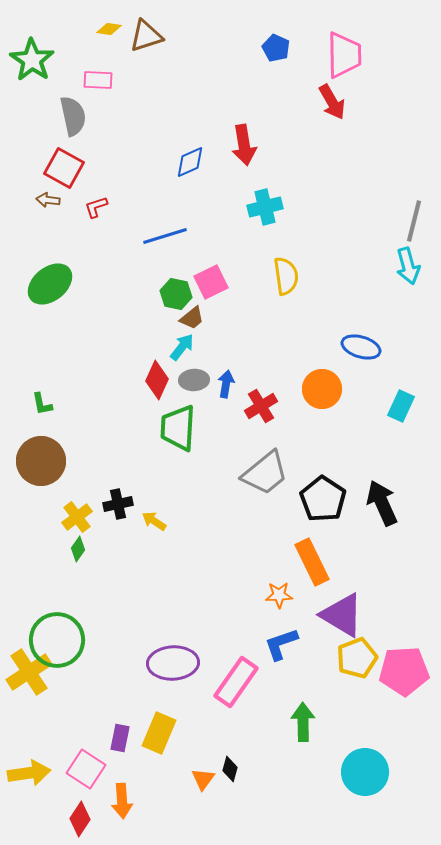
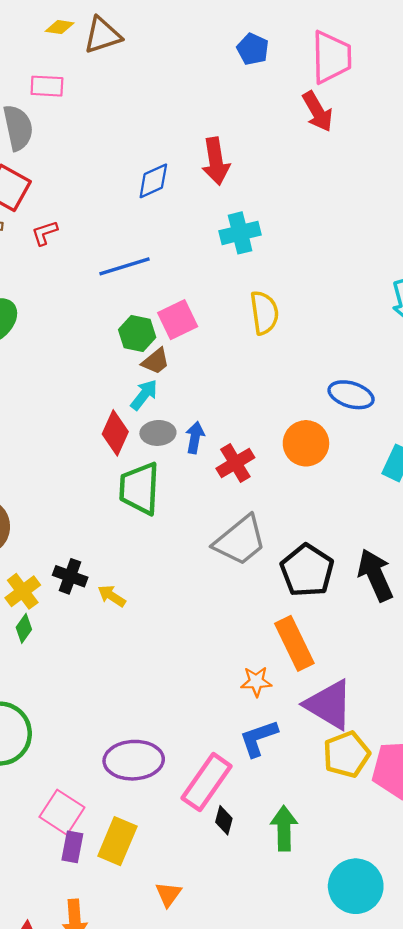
black cross: (118, 504) -> (70, 576), turned 32
pink square: (86, 769) -> (62, 812), moved
black diamond: (230, 769) -> (224, 820), moved

